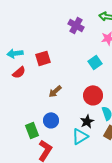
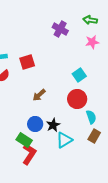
cyan square: (95, 62) -> (79, 75), moved
black star: (87, 121) -> (53, 125), moved
green rectangle: (32, 130) -> (24, 140), moved, turned -35

